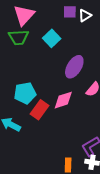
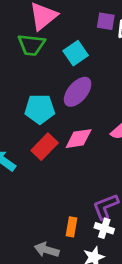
purple ellipse: (74, 67) -> (78, 92), moved
cyan pentagon: (25, 93) -> (40, 109), moved

